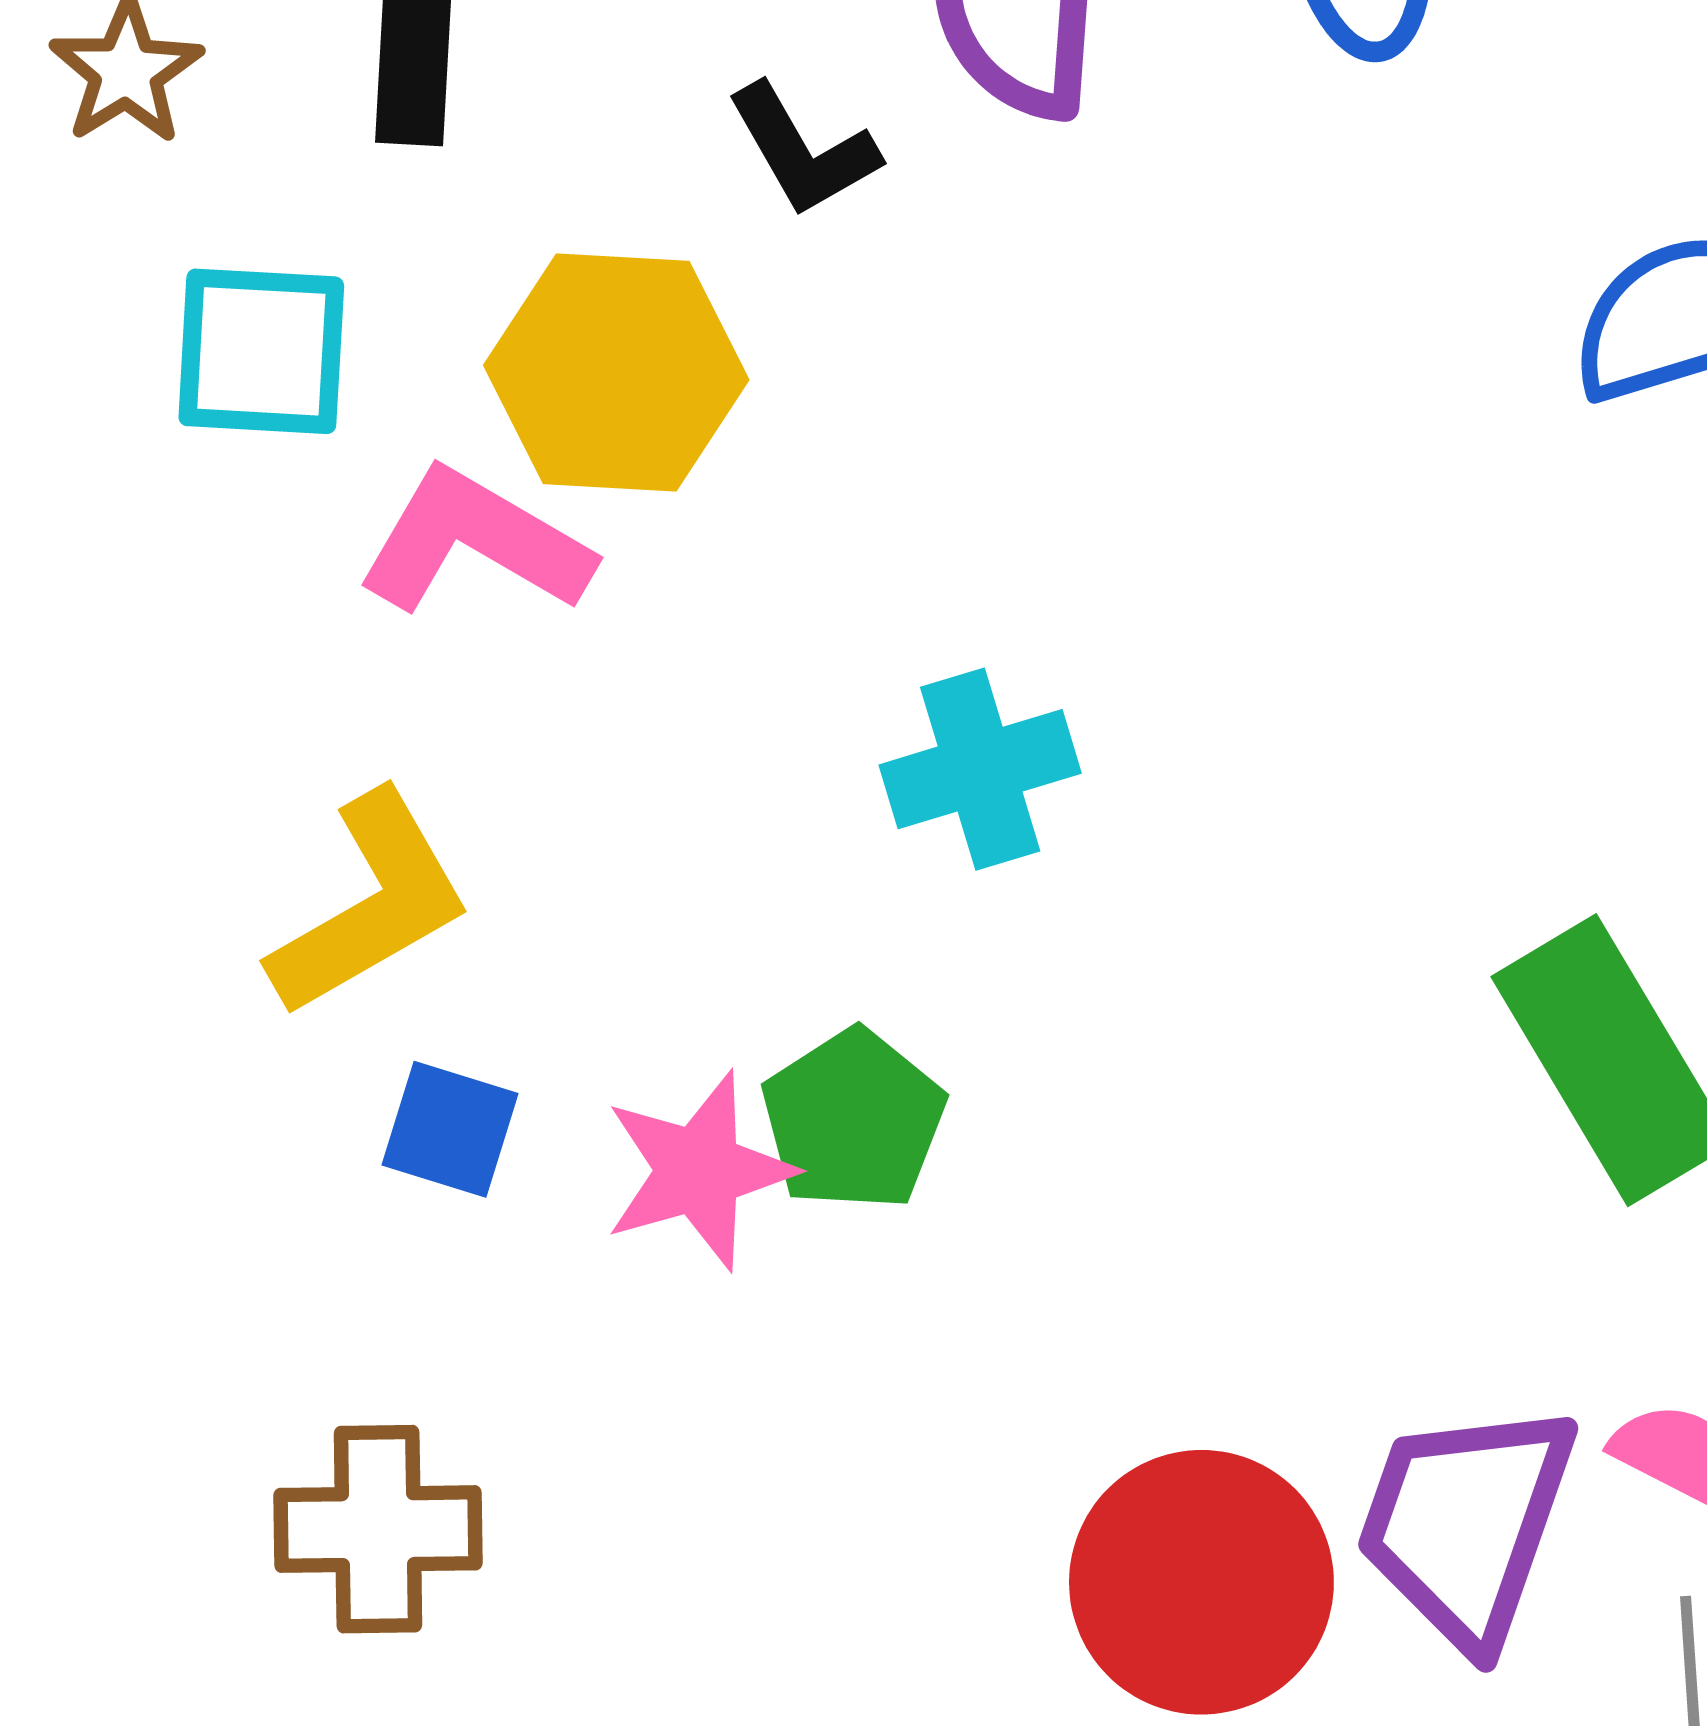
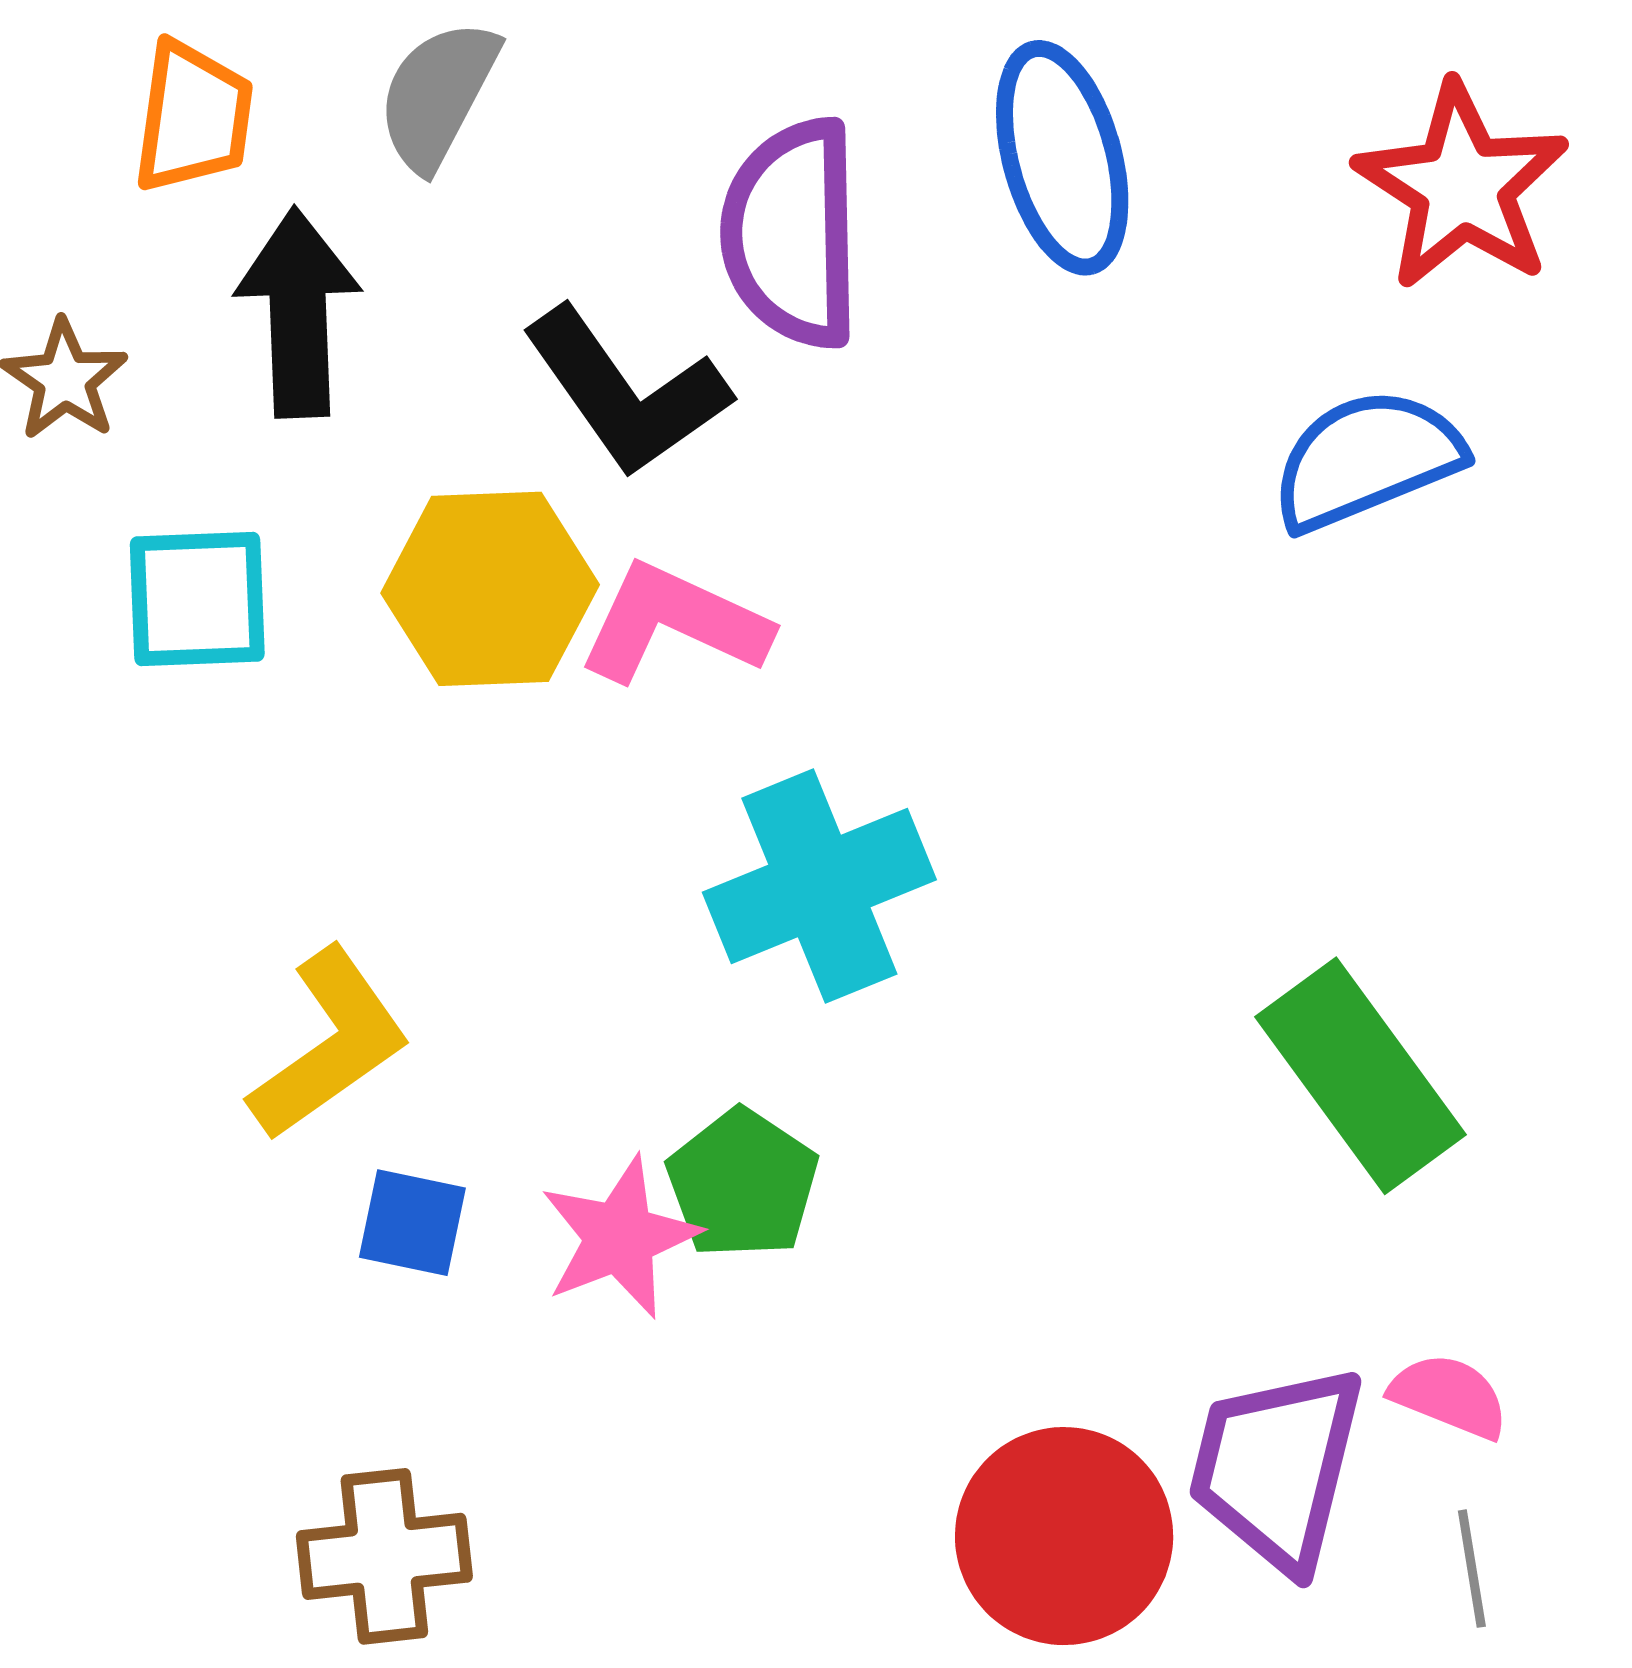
black L-shape: (803, 150) -> (626, 392), size x1.6
pink L-shape: (475, 542) -> (674, 623), moved
cyan cross: (980, 769) -> (819, 886), size x1.4

